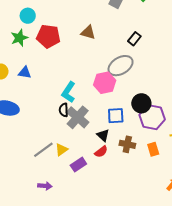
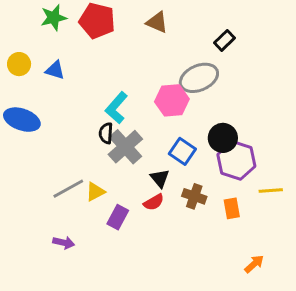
blue square: (116, 116) -> (182, 151), turned 30
purple rectangle: (78, 165) -> (118, 217), turned -35

